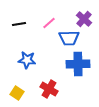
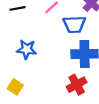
red cross: (49, 89) -> (77, 85), moved, turned 30

